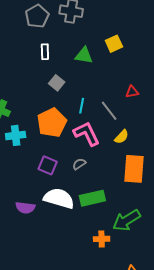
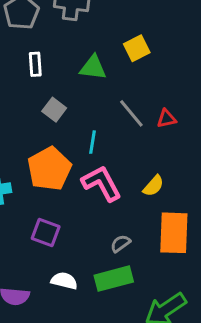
gray line: (109, 111) -> (131, 113), moved
gray semicircle: (79, 164) -> (120, 243), moved
white semicircle: (59, 198) -> (64, 281), size x0.6

